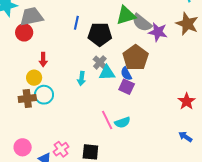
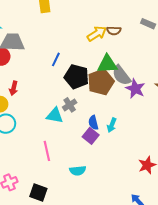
brown pentagon: (136, 58) -> (101, 82), moved
cyan triangle: (107, 73) -> (55, 115), moved
cyan arrow: (81, 79) -> (112, 125), moved
pink line: (107, 120) -> (47, 151), moved

